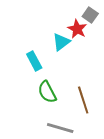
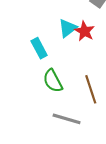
red star: (77, 29) -> (84, 31), moved

